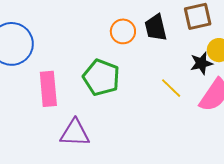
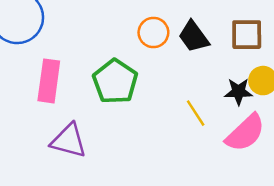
black trapezoid: (156, 27) -> (194, 37), turned -36

